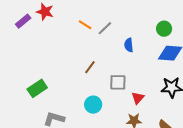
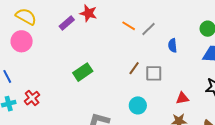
gray square: (118, 82) -> (154, 73), moved
green rectangle: (37, 88) -> (83, 72), moved
red triangle: (138, 98) -> (182, 98), turned 40

